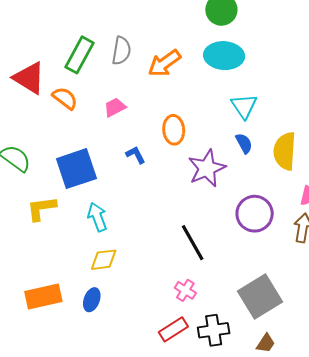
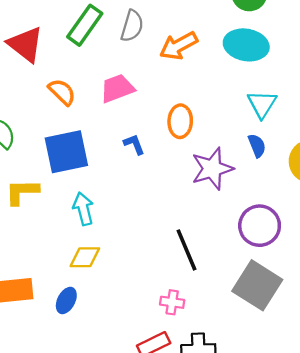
orange semicircle: (65, 98) -> (62, 92), moved
pink trapezoid: (115, 107) -> (117, 88), size x1.4
pink cross: (185, 290) -> (172, 302), turned -30
gray square: (260, 297) -> (257, 285), moved, turned -33

